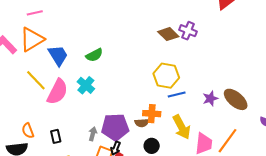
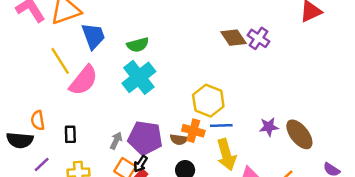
yellow hexagon: (166, 76) -> (208, 101), moved
cyan cross: (86, 85) -> (139, 77), moved, size x1.5
blue line: (177, 94) -> (221, 125), moved

